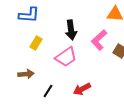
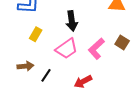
pink L-shape: (99, 40) -> (96, 49), moved
black line: (48, 91) -> (46, 75), moved

